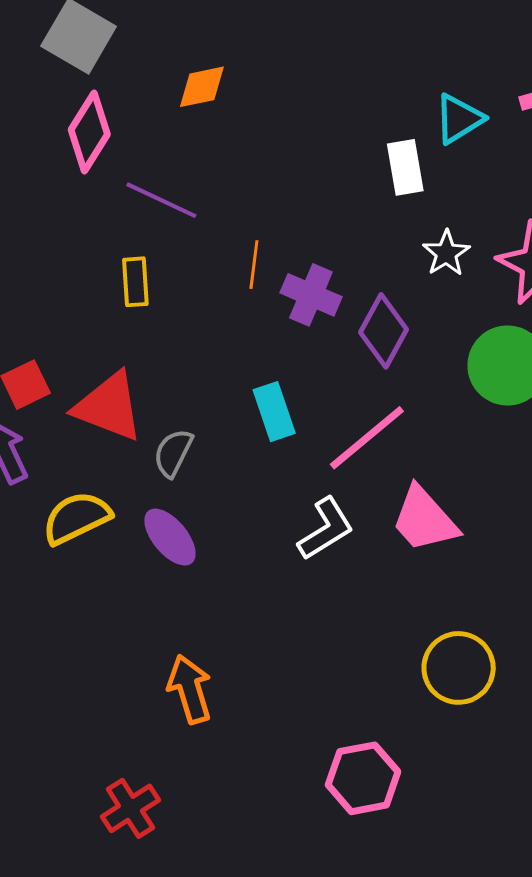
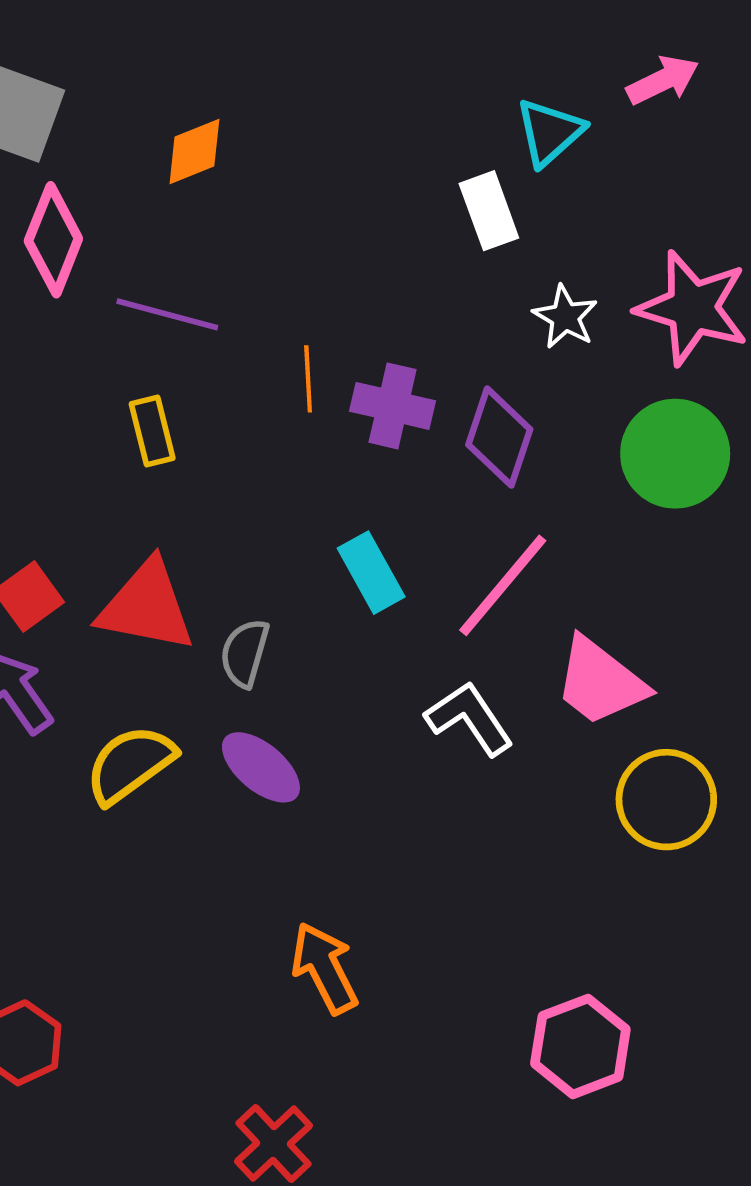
white L-shape: (326, 529) -> (469, 718), turned -82
yellow circle: (459, 668) -> (666, 800), moved

